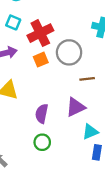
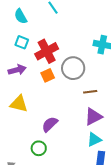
purple triangle: (76, 107) -> (93, 117), moved
purple semicircle: (42, 114) -> (50, 124), turned 36
green circle: (42, 142) -> (39, 148), moved

